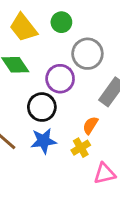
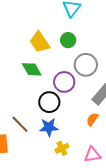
orange semicircle: (90, 125) -> (92, 119), moved
yellow cross: (81, 148) -> (62, 148), moved

